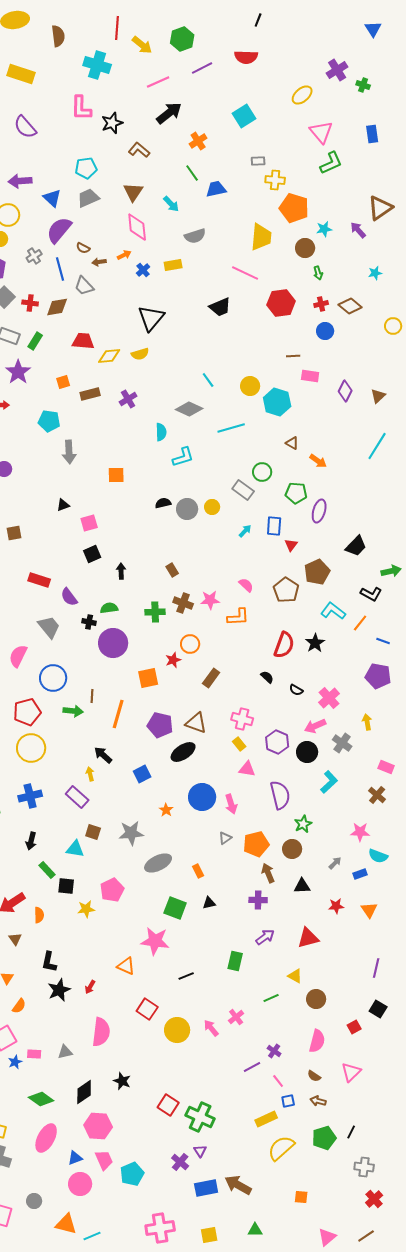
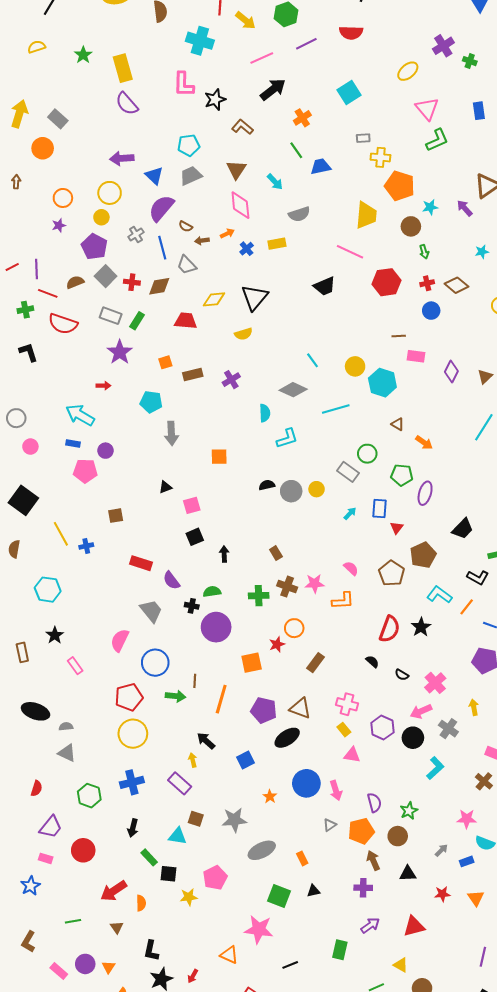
yellow rectangle: (21, 74) -> (123, 68), moved, turned 56
yellow diamond: (109, 356) -> (214, 299), moved
purple semicircle: (280, 795) -> (374, 803), moved, size x0.7

